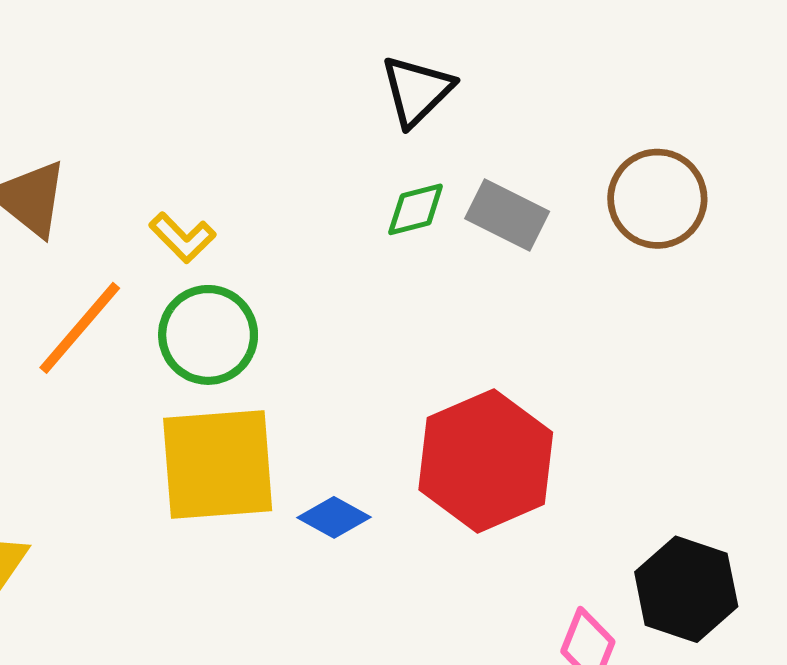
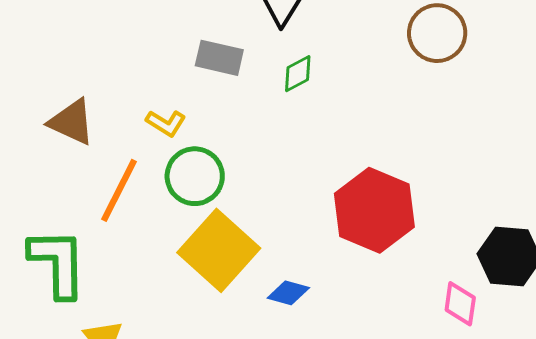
gray rectangle: (507, 215) -> (219, 58), moved
yellow square: (218, 465) -> (219, 250), turned -30
blue diamond: (334, 517) -> (288, 293), moved

